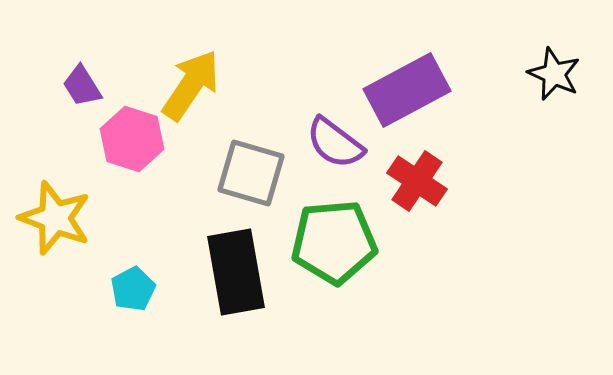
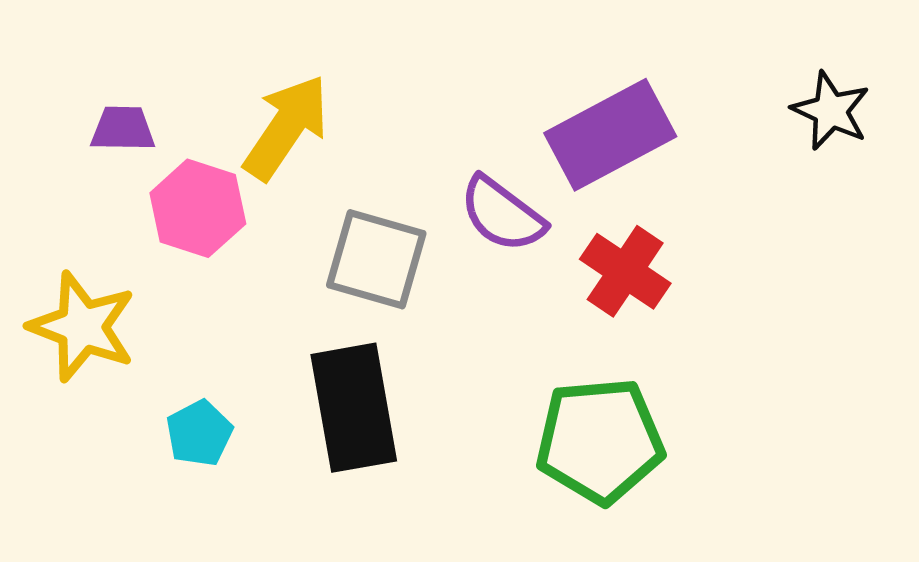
purple trapezoid: (82, 86) -> (123, 129), turned 123
green pentagon: (334, 242) -> (600, 441), moved

